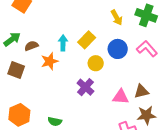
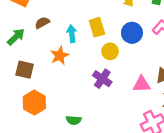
yellow rectangle: (87, 40) -> (97, 27), turned -54
brown semicircle: (31, 46) -> (42, 23), moved
orange hexagon: (19, 115) -> (34, 103), moved

